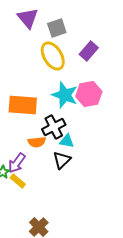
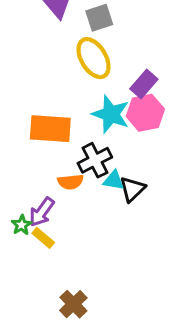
purple rectangle: (89, 51) -> (144, 84), moved
black triangle: (62, 160) -> (132, 189), moved

